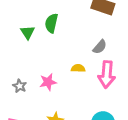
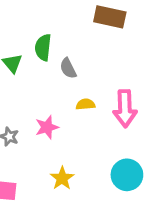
gray semicircle: (100, 47) -> (68, 68), moved, turned 119

